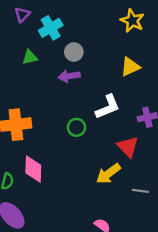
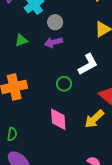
green triangle: (30, 57) -> (21, 40), moved
pink diamond: (33, 169) -> (58, 119), moved

